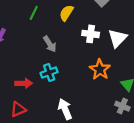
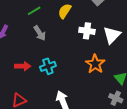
green line: (34, 13) -> (34, 11), turned 32
gray arrow: (50, 44) -> (40, 33), moved
red arrow: (24, 83) -> (23, 66), moved

